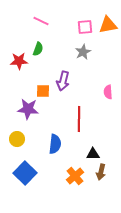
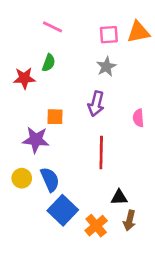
purple arrow: (63, 81) -> (96, 104), moved
blue semicircle: (55, 144) -> (50, 179), moved, turned -30
blue square: (25, 173) -> (63, 210), moved

